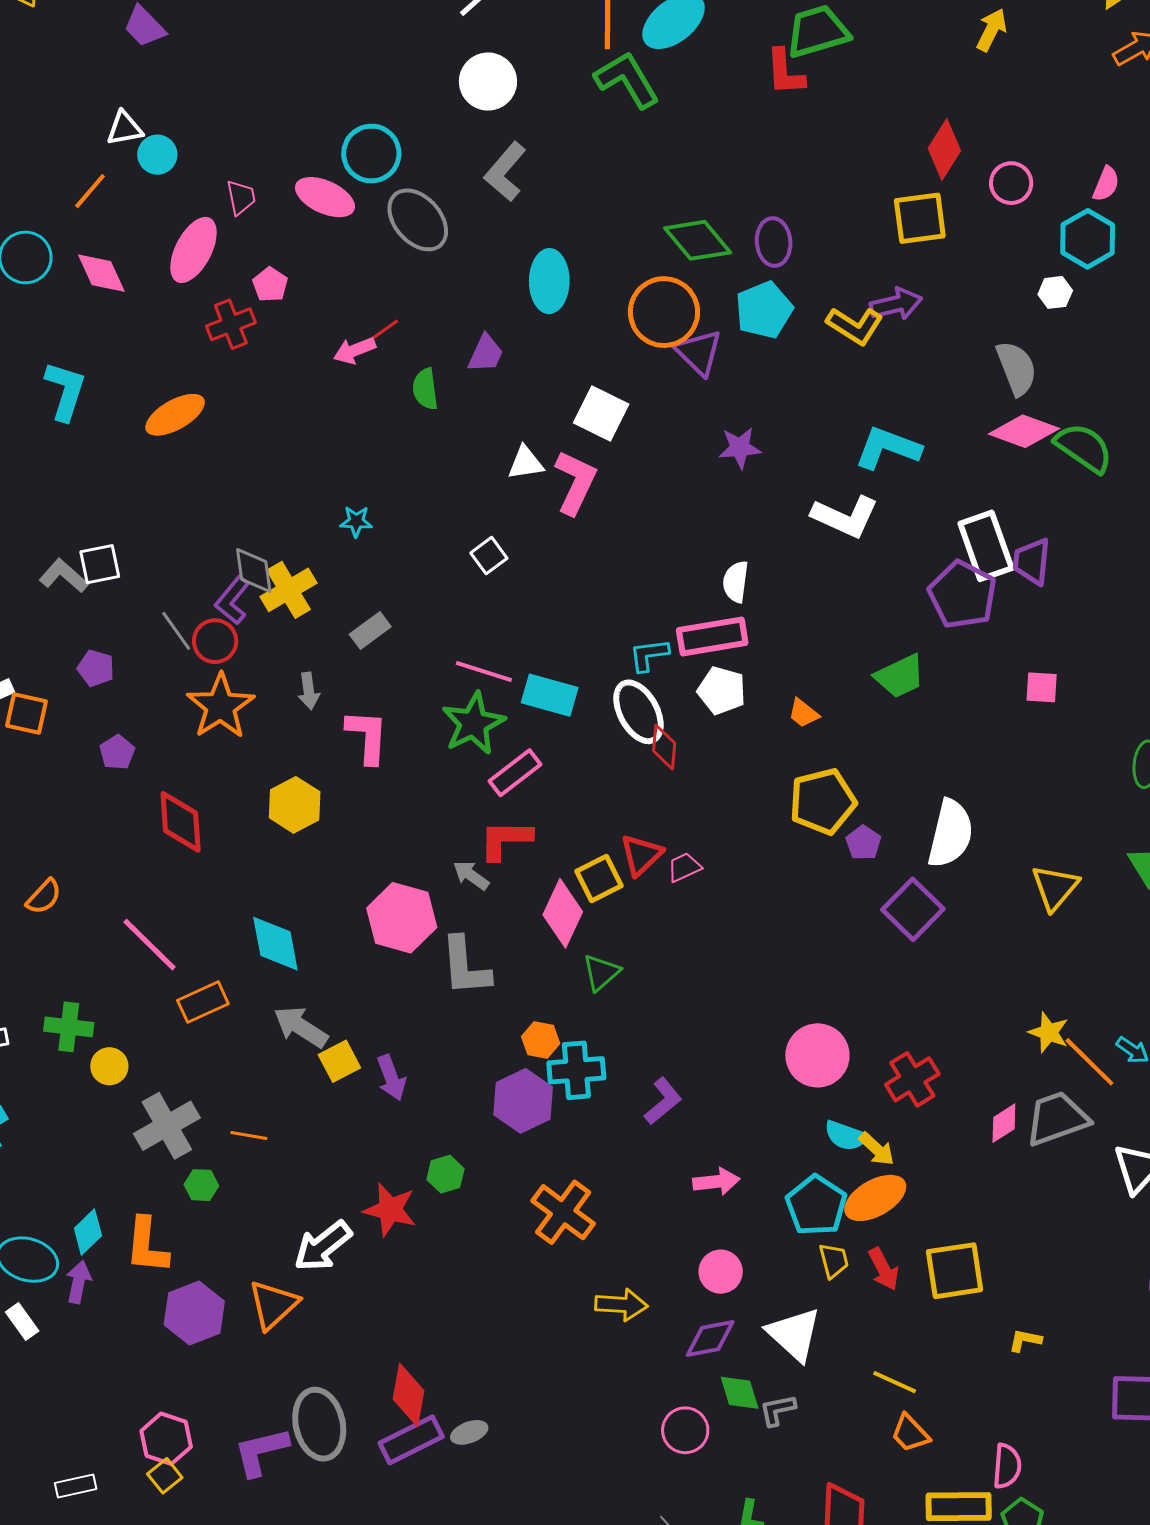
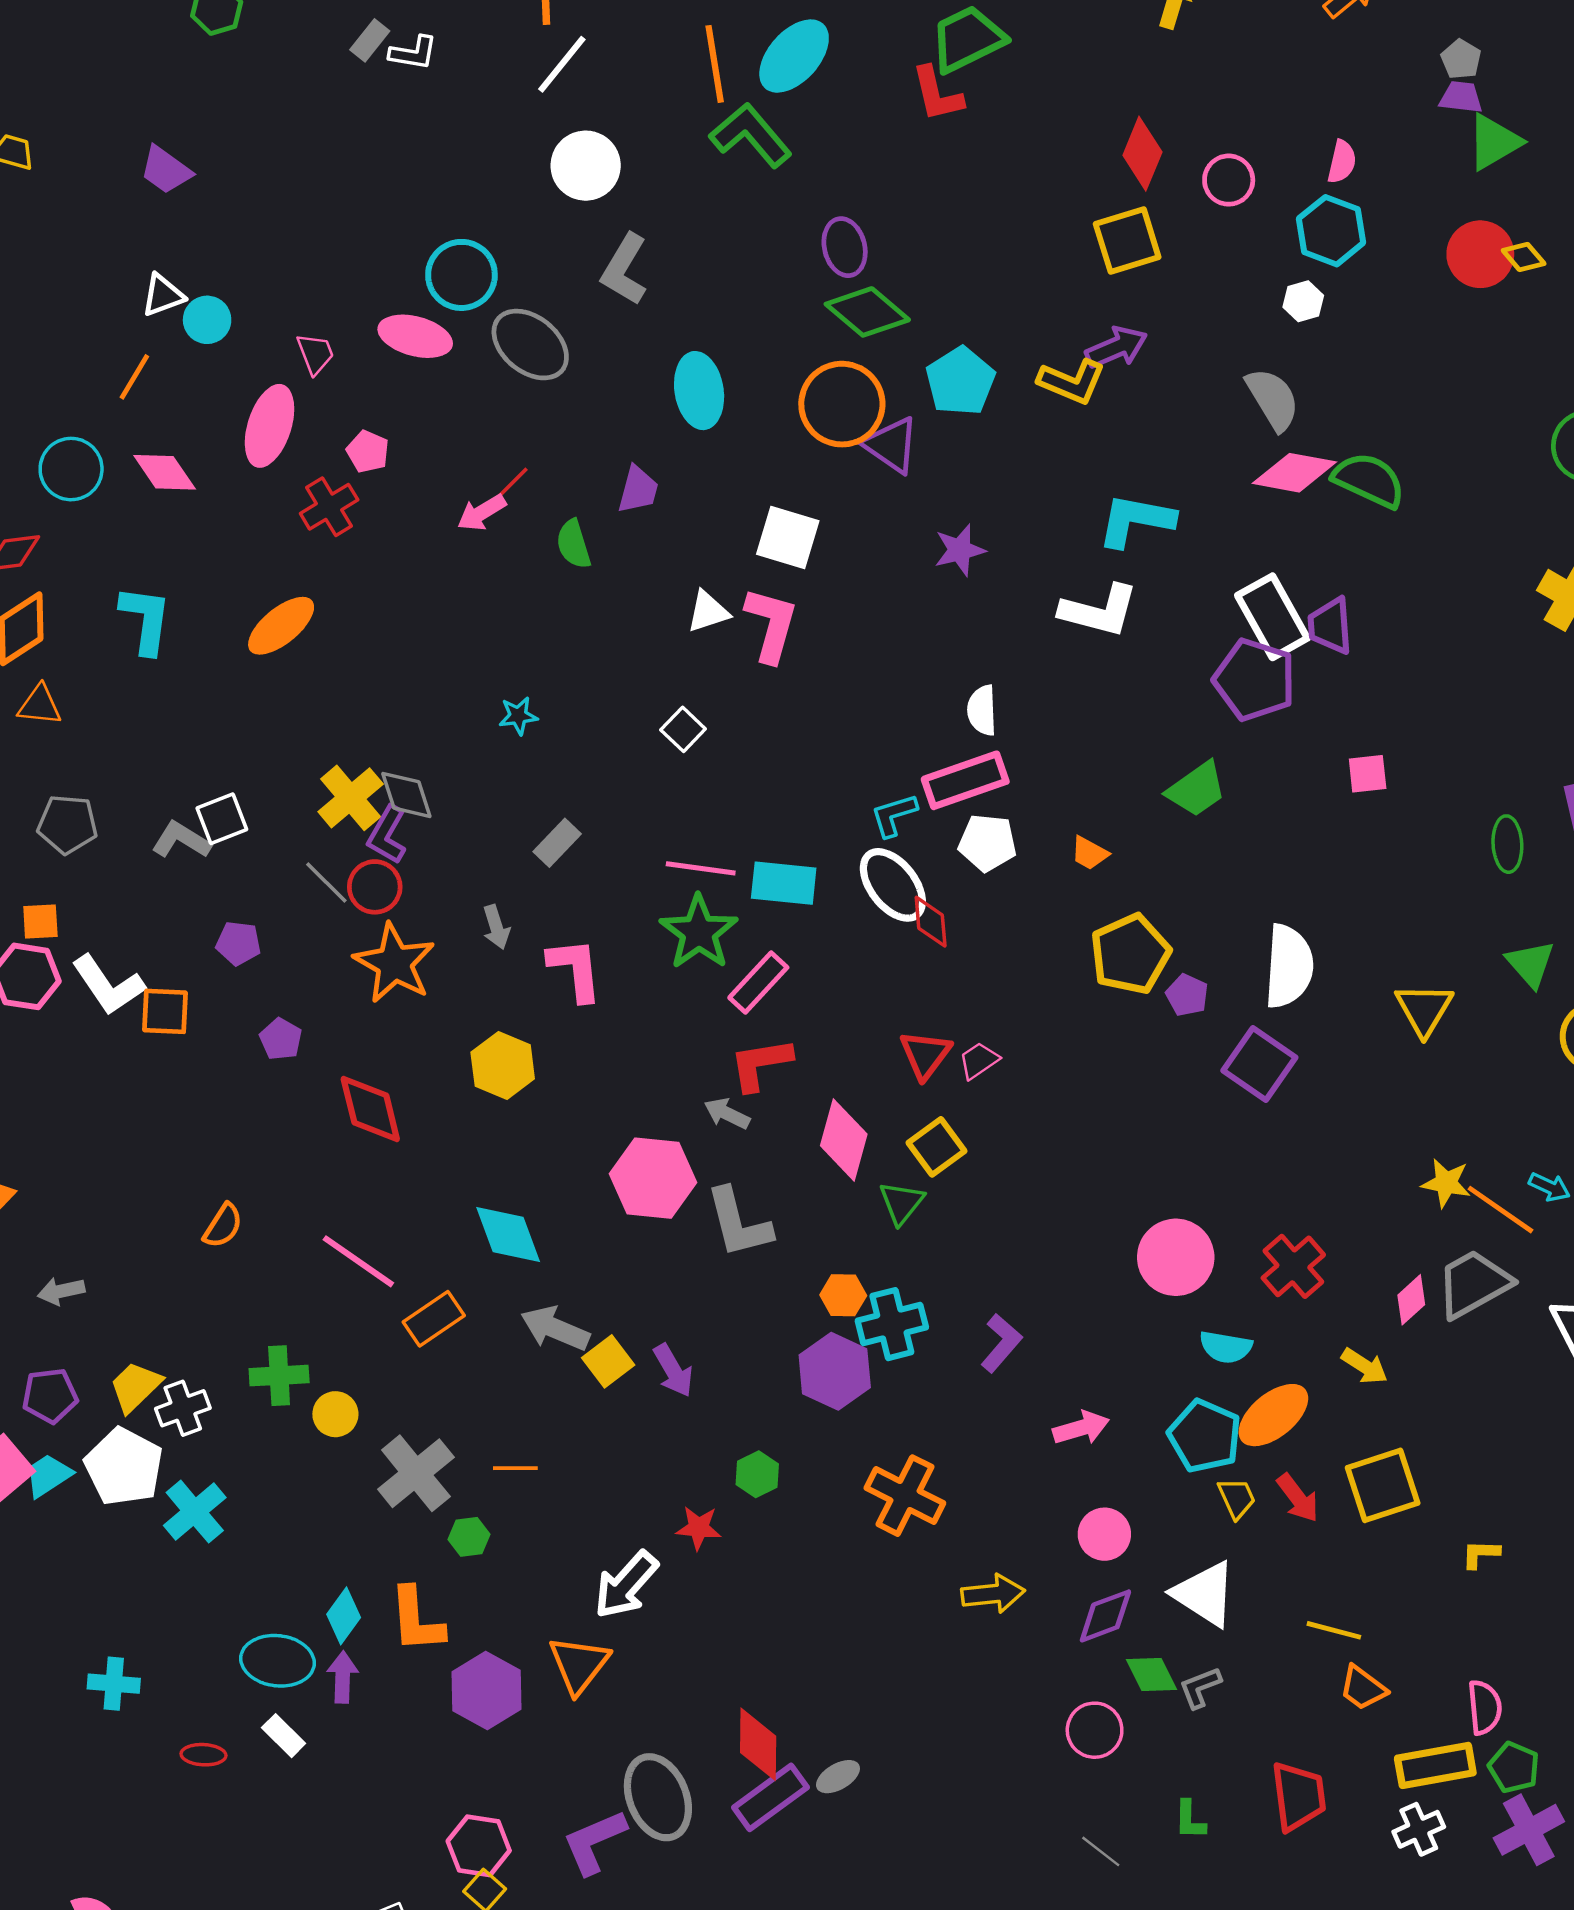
purple ellipse: (774, 242) -> (845, 247), moved
yellow cross: (289, 590) -> (351, 798), moved
yellow square: (599, 879) -> (937, 1147), moved
yellow arrow: (877, 1149) -> (1365, 1366), moved
red star: (390, 1210) -> (699, 1528), size x0.7

